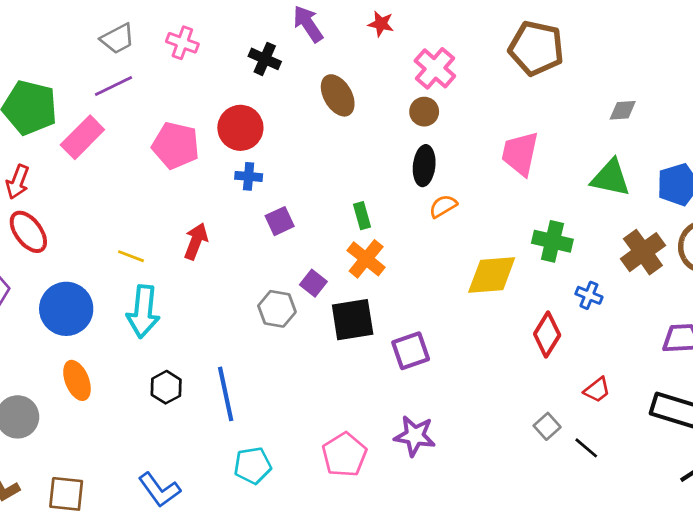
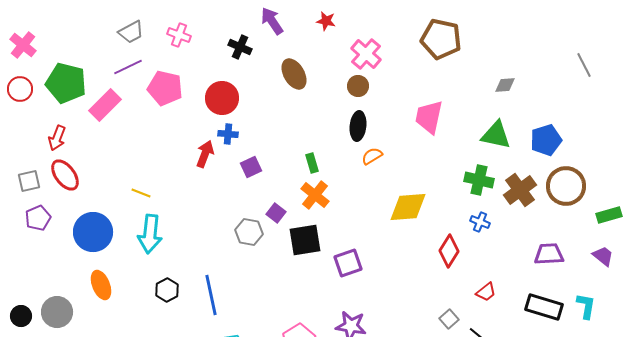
pink pentagon: (176, 145) -> (165, 88), moved
red arrow: (196, 241) -> (205, 154), moved
green cross: (552, 241) -> (479, 180), moved

